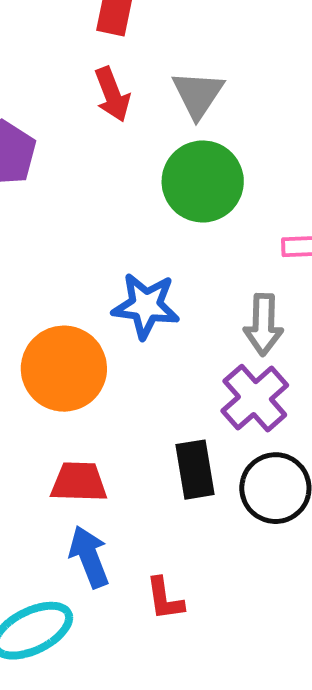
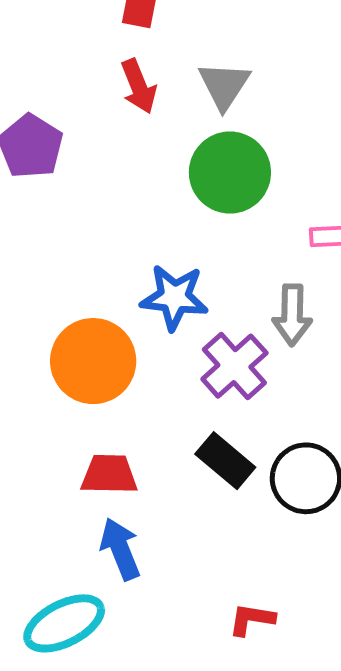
purple cross: (255, 398) -> (234, 366), moved
black rectangle: (195, 470) -> (225, 461), turned -40
red L-shape: (165, 599) -> (252, 619), moved, turned 108

